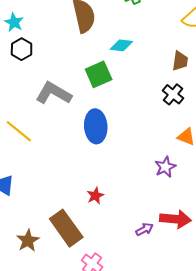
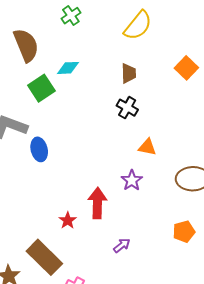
green square: (99, 74) -> (41, 88), moved
blue ellipse: (96, 126) -> (39, 149), moved, size x0.7
red arrow: (176, 219) -> (97, 203), moved, turned -84

